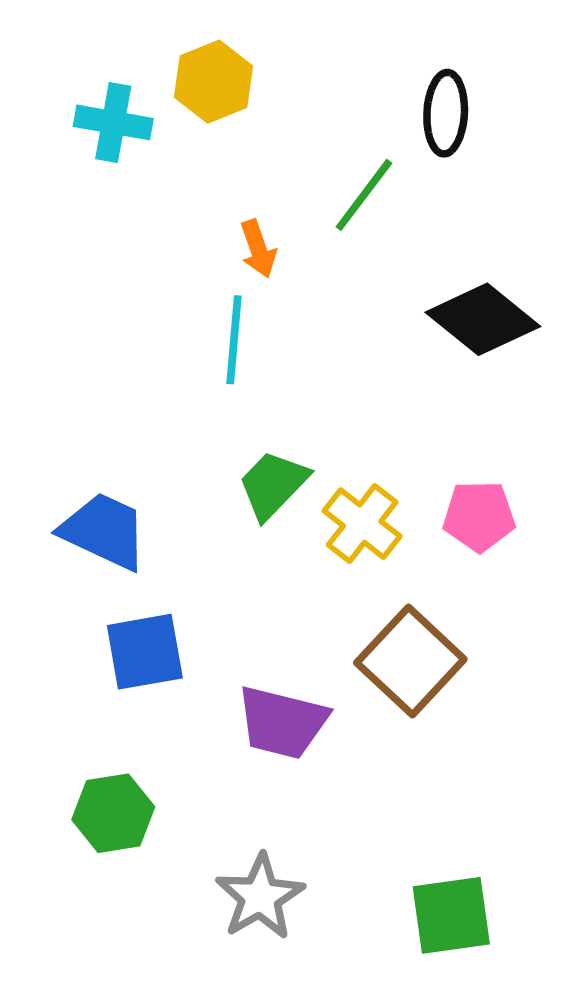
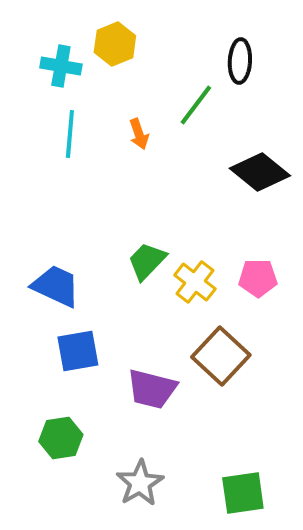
cyan line: (234, 340) -> (70, 134), moved

